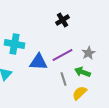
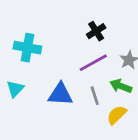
black cross: (62, 20) -> (96, 31), moved
blue triangle: (38, 62) -> (60, 94), moved

